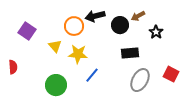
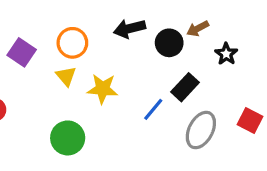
orange circle: (74, 26) -> (72, 43), moved
black rectangle: (130, 53) -> (185, 87), turned -42
blue line: (92, 75) -> (153, 109), moved

